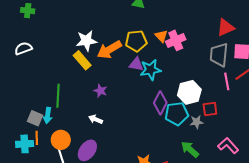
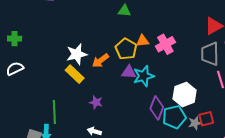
green cross: (28, 11) -> (15, 39), moved
orange triangle: (161, 36) -> (143, 41), moved, turned -48
yellow pentagon: (136, 41) -> (126, 49), turned -30
orange arrow: (109, 50) -> (100, 61), size x0.7
red square: (210, 109) -> (206, 119), moved

